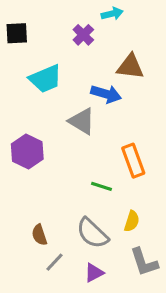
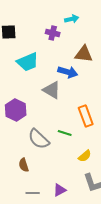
purple cross: (83, 35) -> (53, 33), turned -32
yellow semicircle: (132, 221) -> (85, 156), turned 32
gray semicircle: (92, 233) -> (39, 139), moved
gray line: (55, 262) -> (33, 193), moved, turned 48

